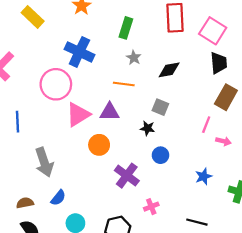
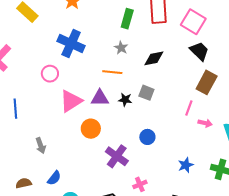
green rectangle: (126, 28) -> (127, 19), moved
black trapezoid: (219, 63) -> (199, 51), turned -40
pink circle: (56, 84) -> (50, 74), size x0.6
black star: (147, 128) -> (125, 100), moved
gray arrow: (44, 162) -> (41, 146), size x0.6
blue star: (203, 176) -> (186, 165), moved

